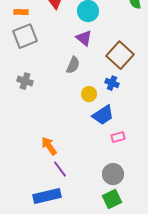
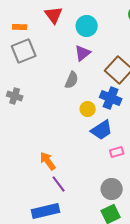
purple triangle: (84, 38) -> (83, 53), turned 42
gray cross: (25, 81) -> (15, 96), moved
blue cross: (112, 83) -> (111, 98), size x1.5

